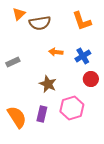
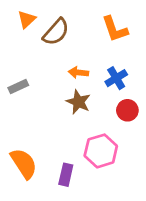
brown semicircle: (40, 23) -> (56, 32), turned -40
brown star: (48, 84) -> (78, 102), moved
purple rectangle: (42, 114) -> (66, 175), moved

